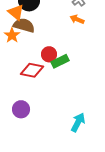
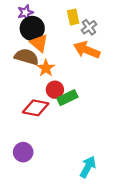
orange triangle: (16, 12) -> (39, 43), moved
orange arrow: (77, 19) -> (87, 50), size x1.6
orange star: (12, 35) -> (46, 68), moved

